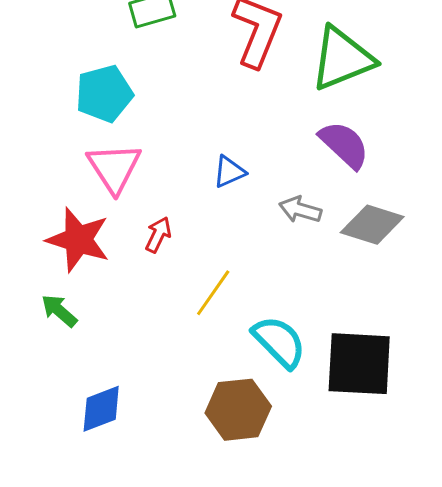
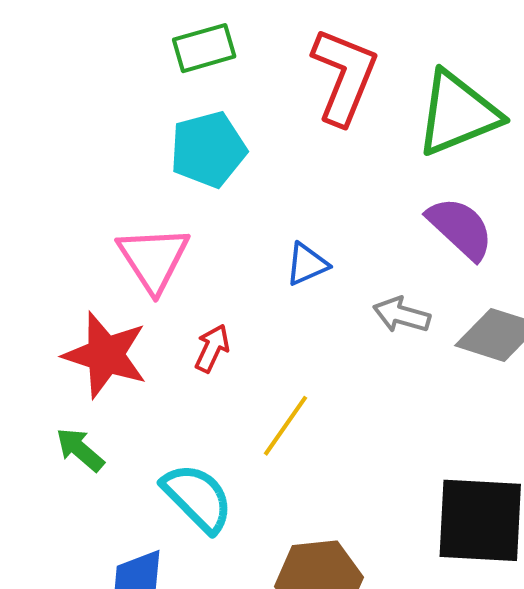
cyan pentagon: (104, 94) -> (208, 149), moved
cyan semicircle: (279, 342) -> (197, 498), moved

